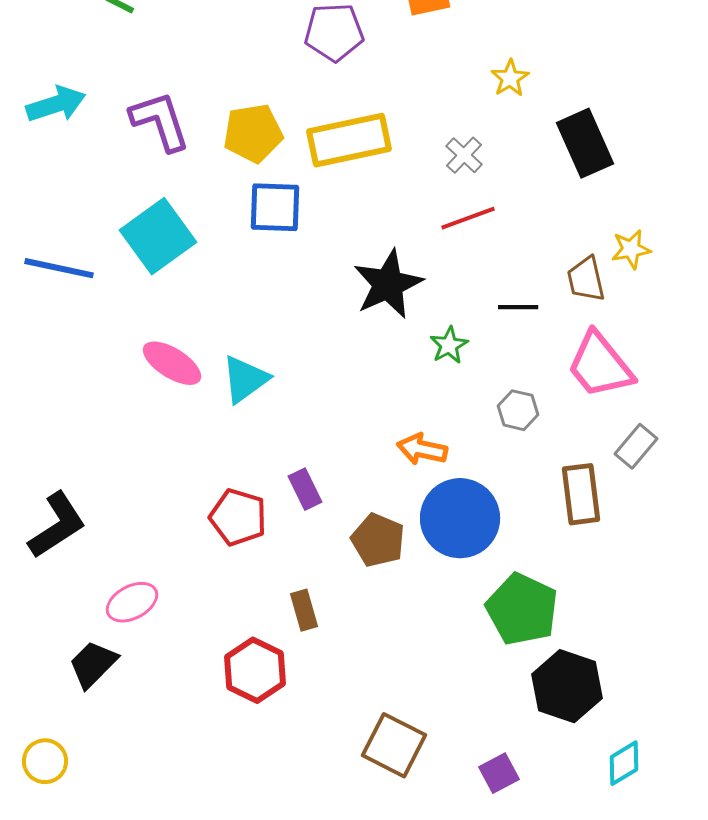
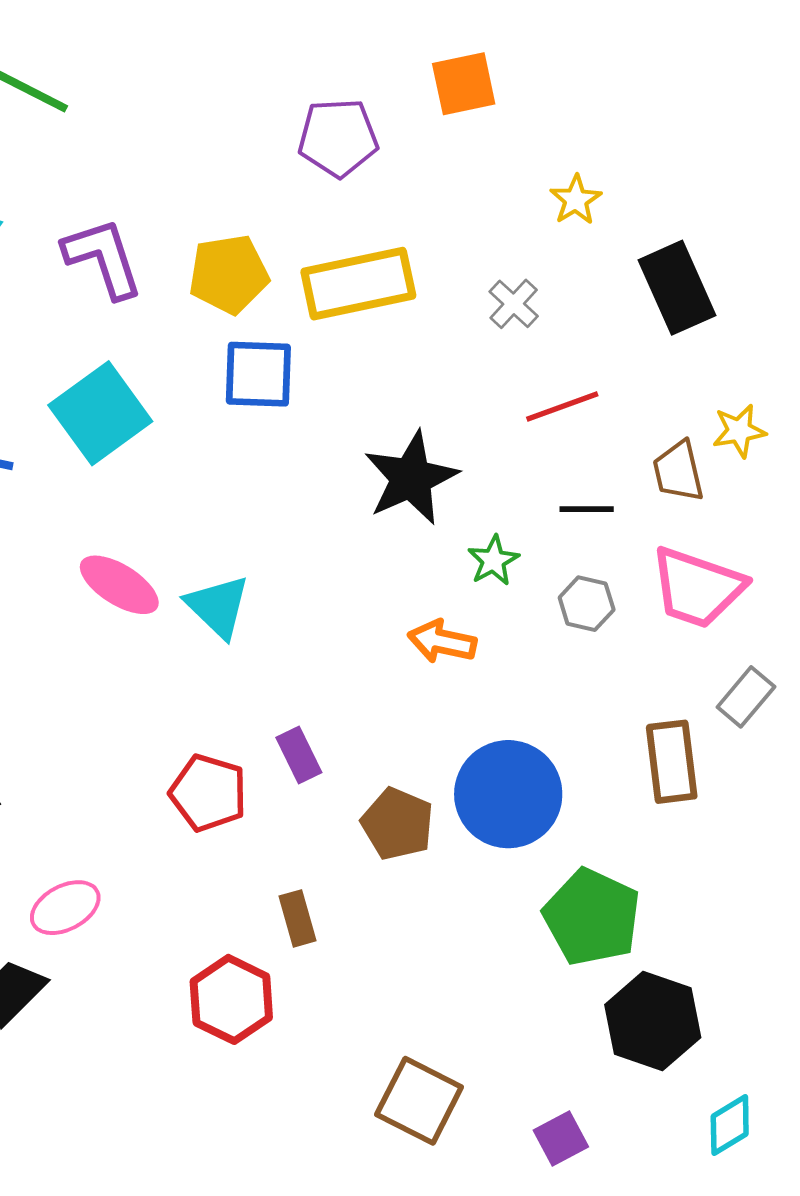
red line: (468, 218) -> (562, 407), moved
pink trapezoid: (600, 365) -> (697, 588), turned -32
cyan triangle: (245, 379) -> (218, 606), turned -40
gray hexagon: (518, 410) -> (587, 604), moved
orange arrow: (422, 449) -> (442, 642), moved

